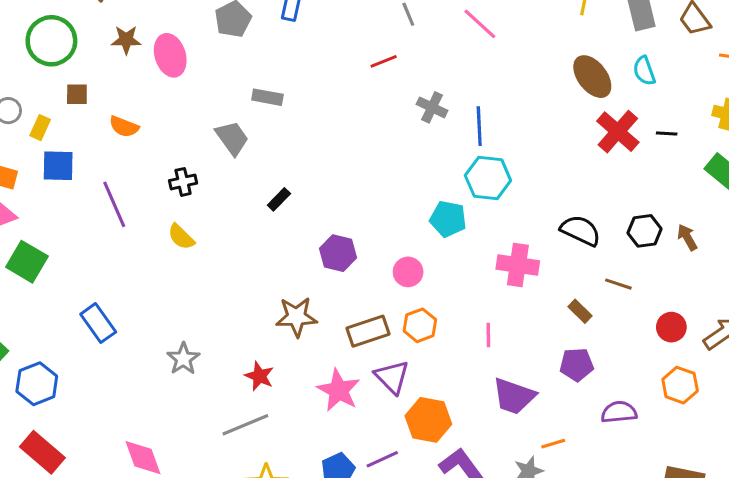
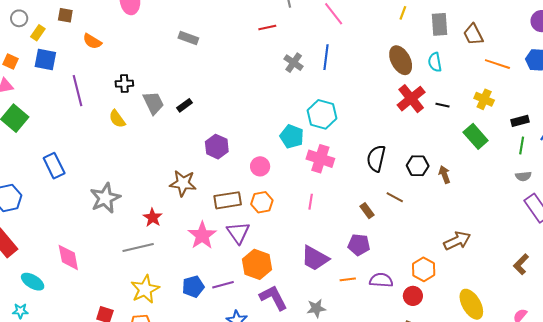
blue line: (479, 126) -> (326, 57), moved
gray trapezoid: (232, 138) -> (153, 103), moved
black semicircle: (581, 230) -> (376, 158), turned -112
pink cross: (518, 265) -> (320, 159), moved
red circle: (671, 327) -> (413, 296), moved
pink line: (488, 335) -> (311, 202), moved
gray star: (183, 359) -> (105, 198), size x1.4
orange line: (553, 444) -> (348, 279), moved

